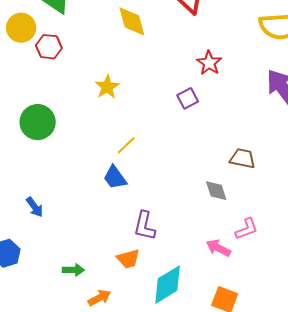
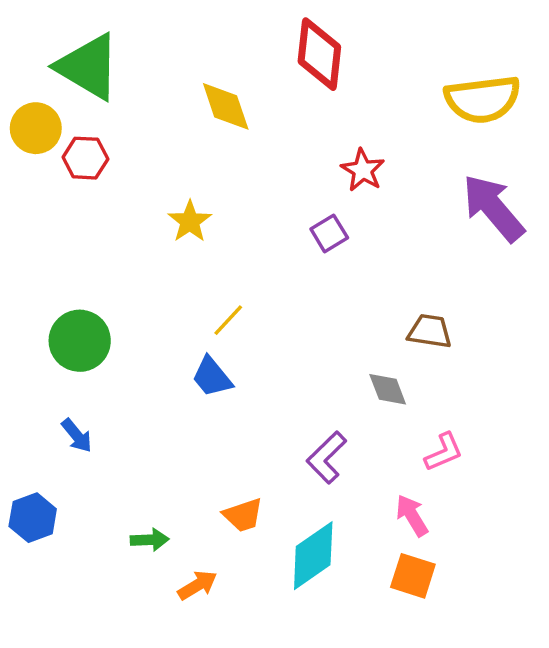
green circle: (38, 122) -> (80, 341), moved
purple L-shape: (145, 226) -> (326, 458), moved, turned 36
pink arrow: (218, 248) -> (412, 515), moved, turned 35

